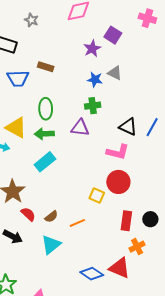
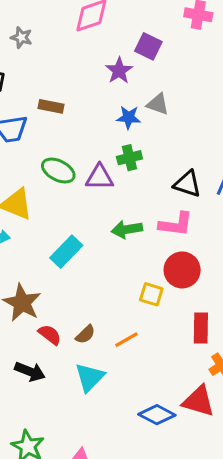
green ellipse: (46, 109) -> (58, 171), turned -55
purple triangle: (80, 128) -> (100, 177), moved
green arrow: (44, 134) -> (127, 229), moved

